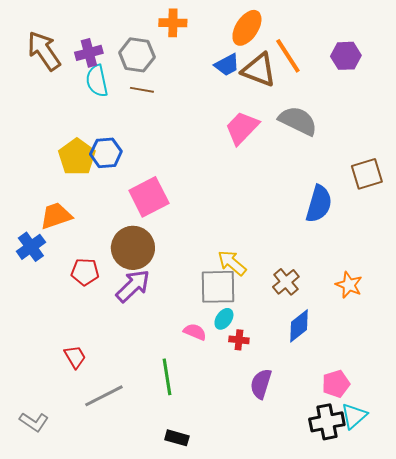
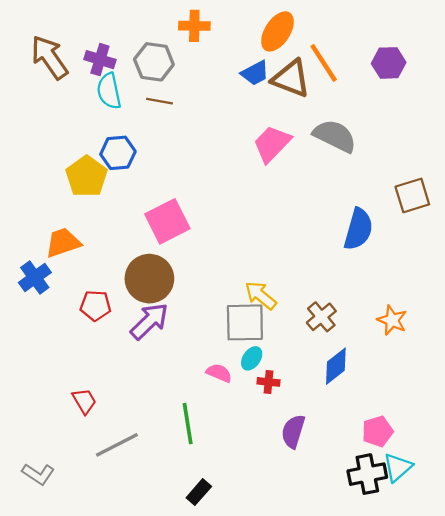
purple cross: (89, 53) -> (100, 60), turned 32
blue hexagon: (106, 153) -> (118, 153), moved
black rectangle: (177, 438) -> (199, 492), turned -65

